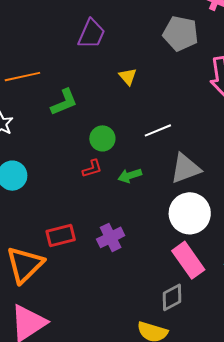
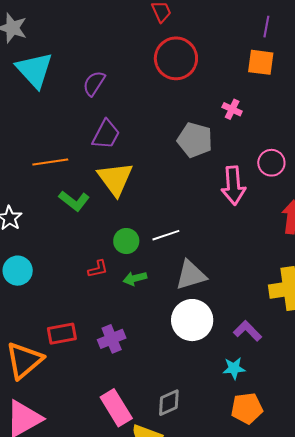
orange line: (22, 77) -> (50, 162), moved
yellow triangle: (128, 77) -> (115, 179), moved, size x2.0
green L-shape: (64, 102) -> (74, 201), turned 56
green circle: (102, 138) -> (126, 241), moved
pink rectangle: (188, 260) -> (116, 408), moved

